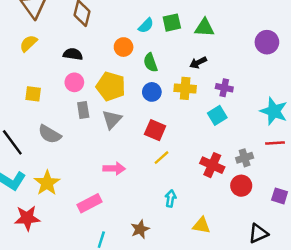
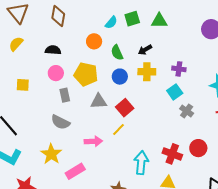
black arrow: (198, 63) -> (145, 50), moved
gray triangle: (112, 119) -> (99, 101), moved, turned 48
red square: (155, 130) -> (125, 108), turned 30
gray semicircle: (50, 134) -> (60, 122), moved
yellow line: (161, 158) -> (118, 130), moved
gray cross: (245, 158) -> (187, 111), moved, turned -32
red cross: (212, 165) -> (172, 154), moved
yellow star: (47, 183) -> (51, 154), moved
cyan arrow: (171, 199) -> (141, 163), size x1.6

